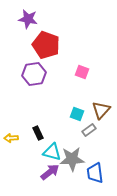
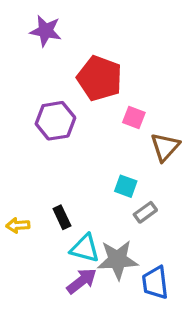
red pentagon: (46, 45) -> (100, 78), moved
brown triangle: (101, 110) -> (165, 147), moved

